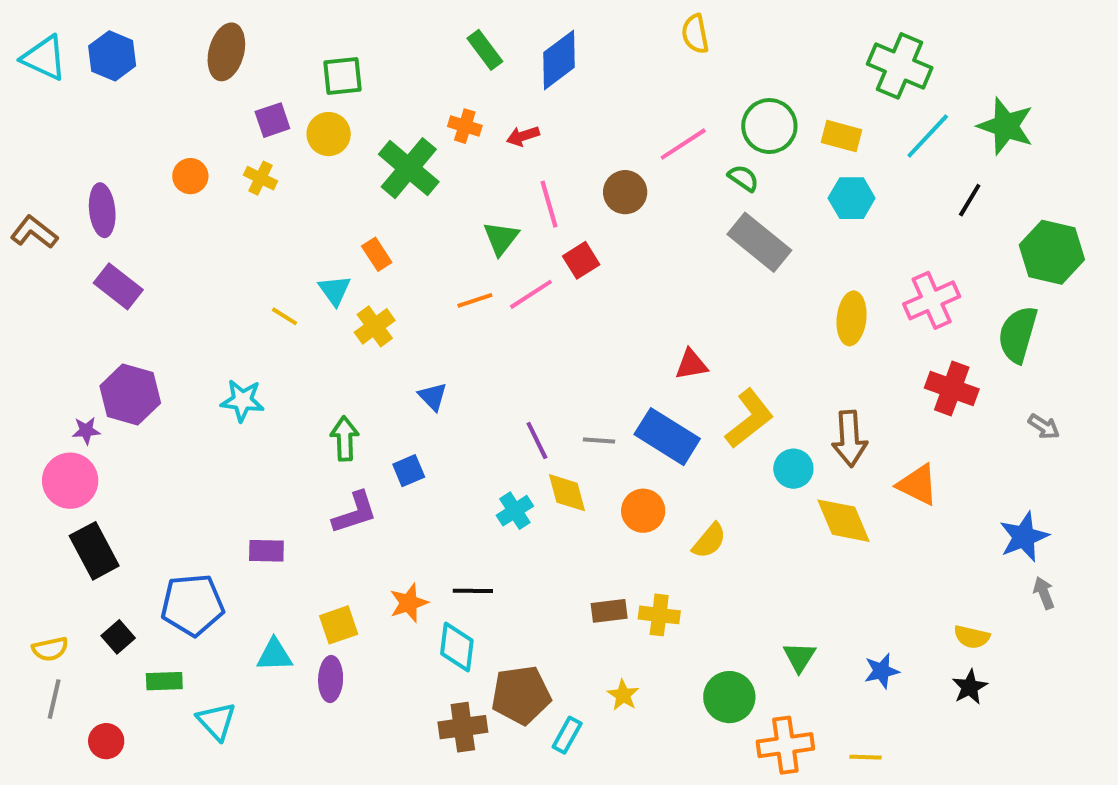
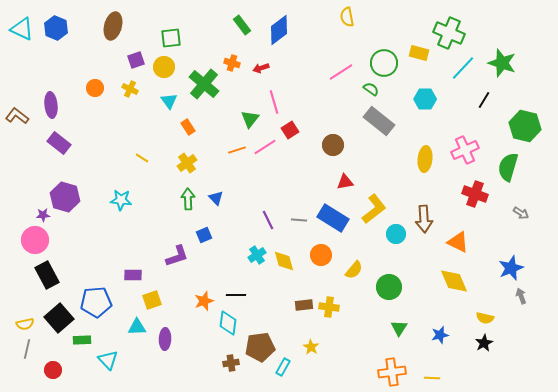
yellow rectangle: (842, 136) -> (419, 53), moved
brown circle: (625, 192) -> (333, 145), moved
cyan triangle: (335, 290) -> (169, 101), moved
green arrow: (345, 439) -> (188, 199), moved
yellow diamond: (567, 493) -> (284, 261), moved
yellow diamond: (844, 521) -> (454, 281), moved
yellow square: (339, 625) -> (152, 300), moved
black square: (118, 637) -> (59, 318), size x1.8
green circle: (729, 697) -> (389, 287), moved
brown cross: (463, 727) -> (231, 363), size x0.7

